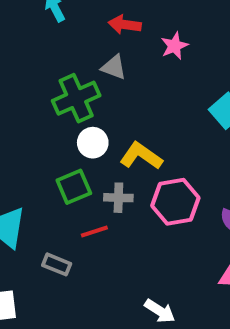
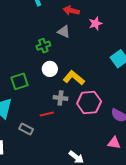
green cross: (76, 98) -> (43, 46), size x0.6
green square: (74, 187) -> (20, 81), moved

